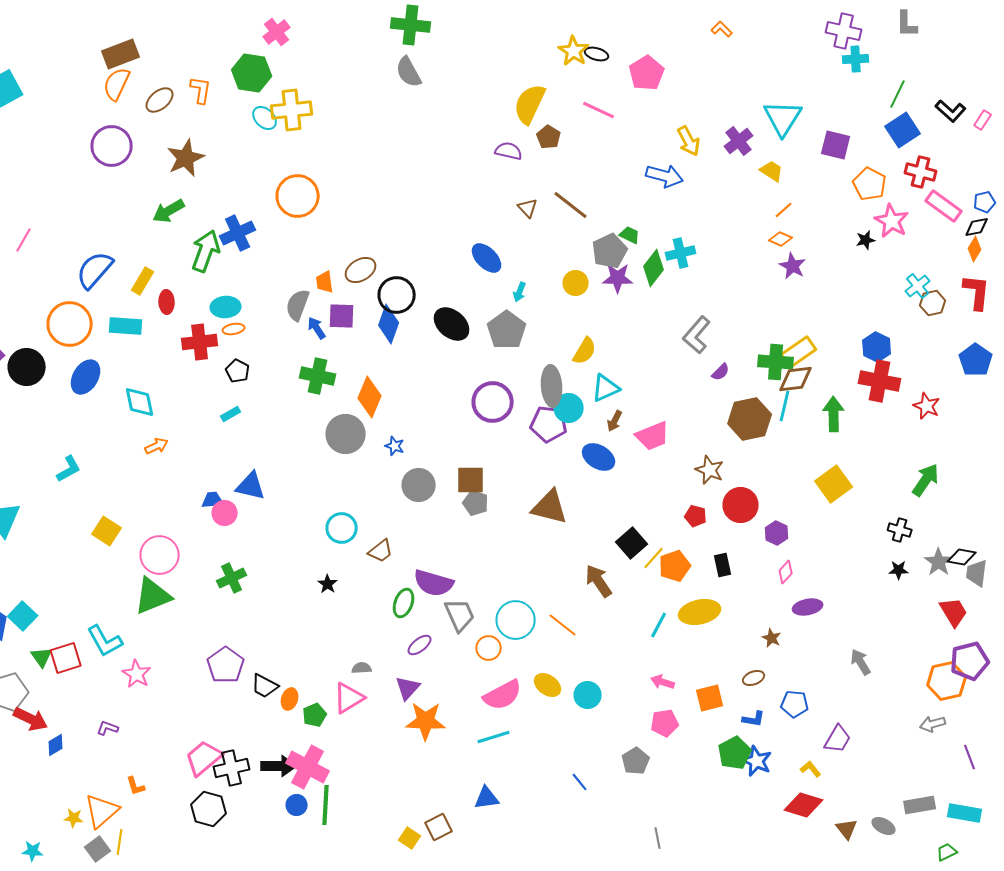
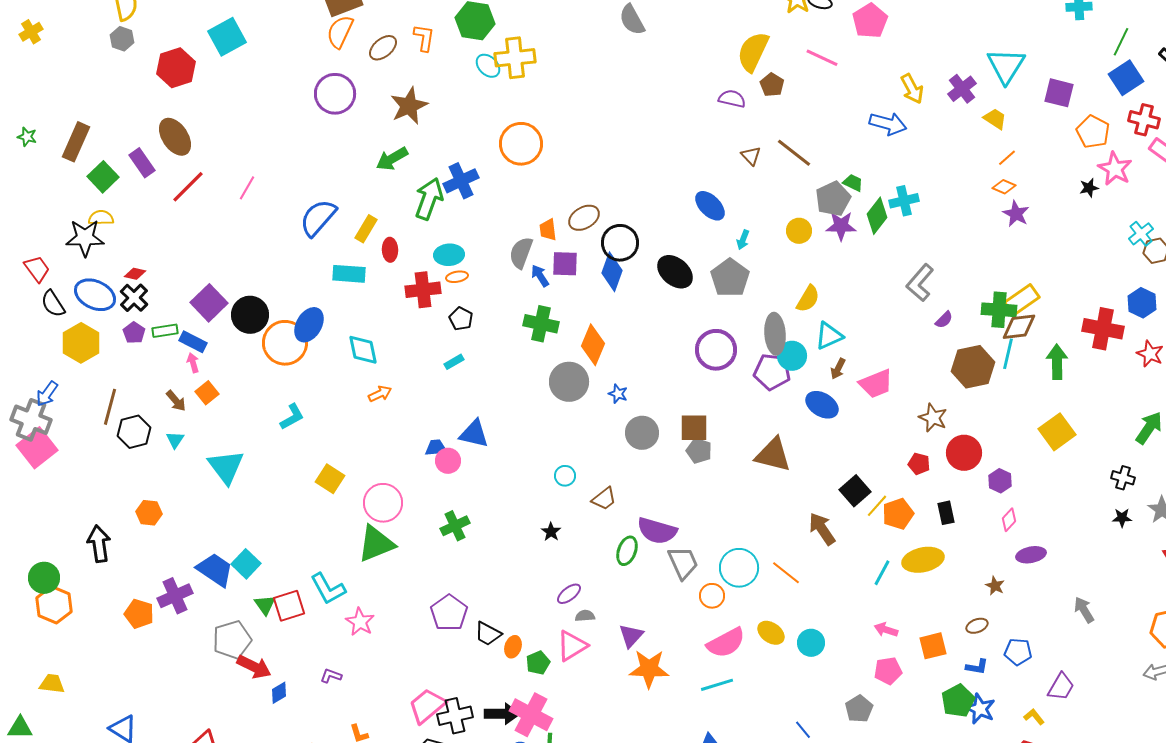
orange circle: (70, 324) -> (285, 343), moved
blue hexagon: (877, 347) -> (1142, 303), moved
cyan circle: (342, 528) -> (565, 476), size x0.7
purple ellipse: (420, 645) -> (569, 594), moved

